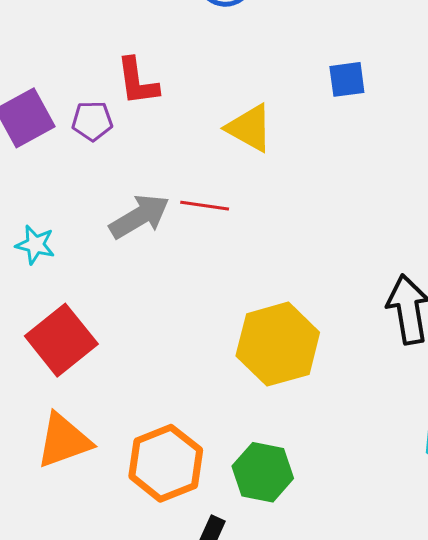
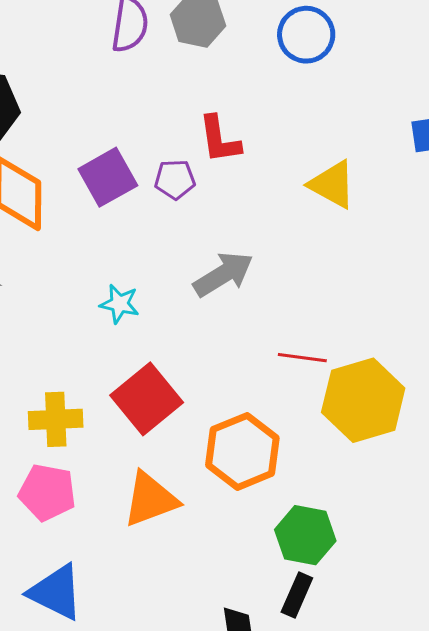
red line: (205, 206) -> (302, 358), moved
orange hexagon: (166, 463) -> (242, 451), moved
green hexagon: (263, 472) -> (305, 535), moved

